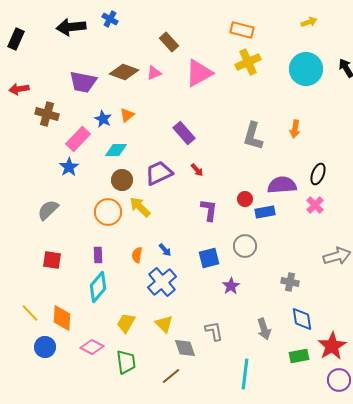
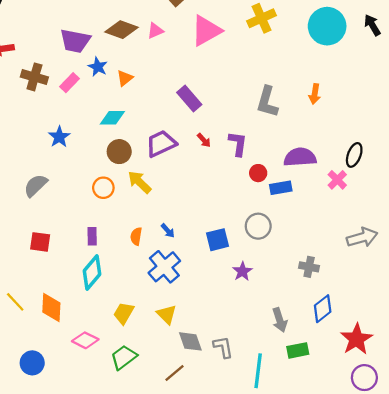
blue star: (103, 119) -> (98, 67), moved
pink rectangle: (78, 139) -> (69, 83), moved, size x0.7
black ellipse: (318, 174) -> (354, 155), moved
purple L-shape: (209, 210) -> (238, 144), moved
orange circle: (108, 212) -> (103, 188), size x0.7
blue diamond: (302, 319) -> (323, 309), turned 60
gray L-shape: (214, 331) -> (223, 347), moved
blue circle: (45, 347) -> (32, 363), moved
green rectangle: (299, 356) -> (298, 350), moved
green trapezoid: (126, 362) -> (124, 357), turned -120

